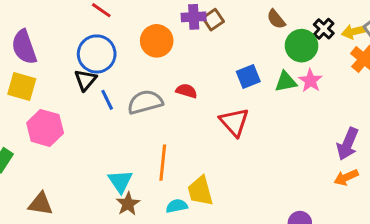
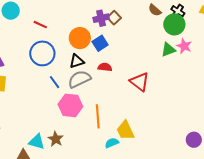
black cross: (324, 29) -> (178, 11), moved
blue square: (248, 77) -> (100, 43), moved
black triangle: (85, 80) -> (77, 61), moved, turned 42
pink hexagon: (45, 128) -> (70, 105), moved
cyan triangle: (120, 181) -> (37, 142), moved, turned -30
brown star: (128, 204) -> (56, 139), moved

